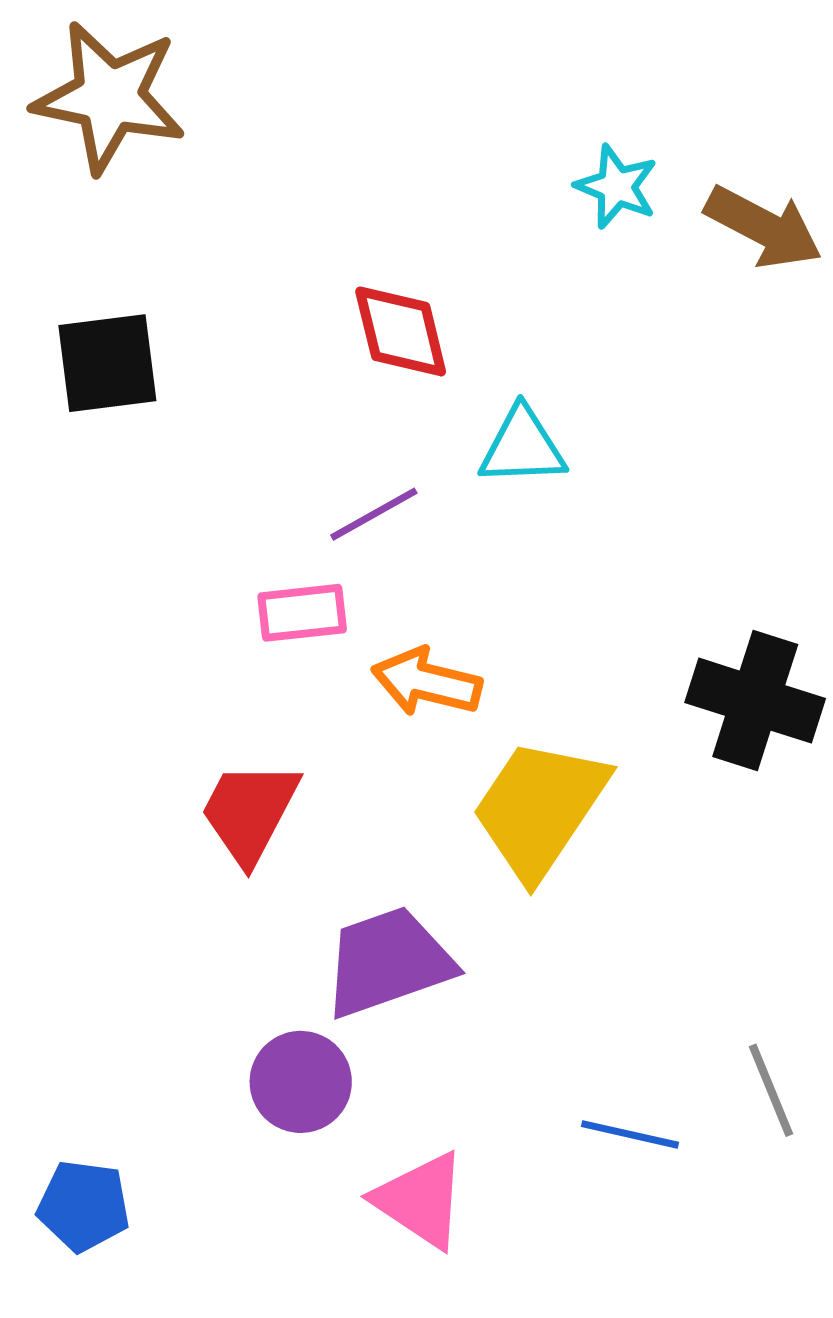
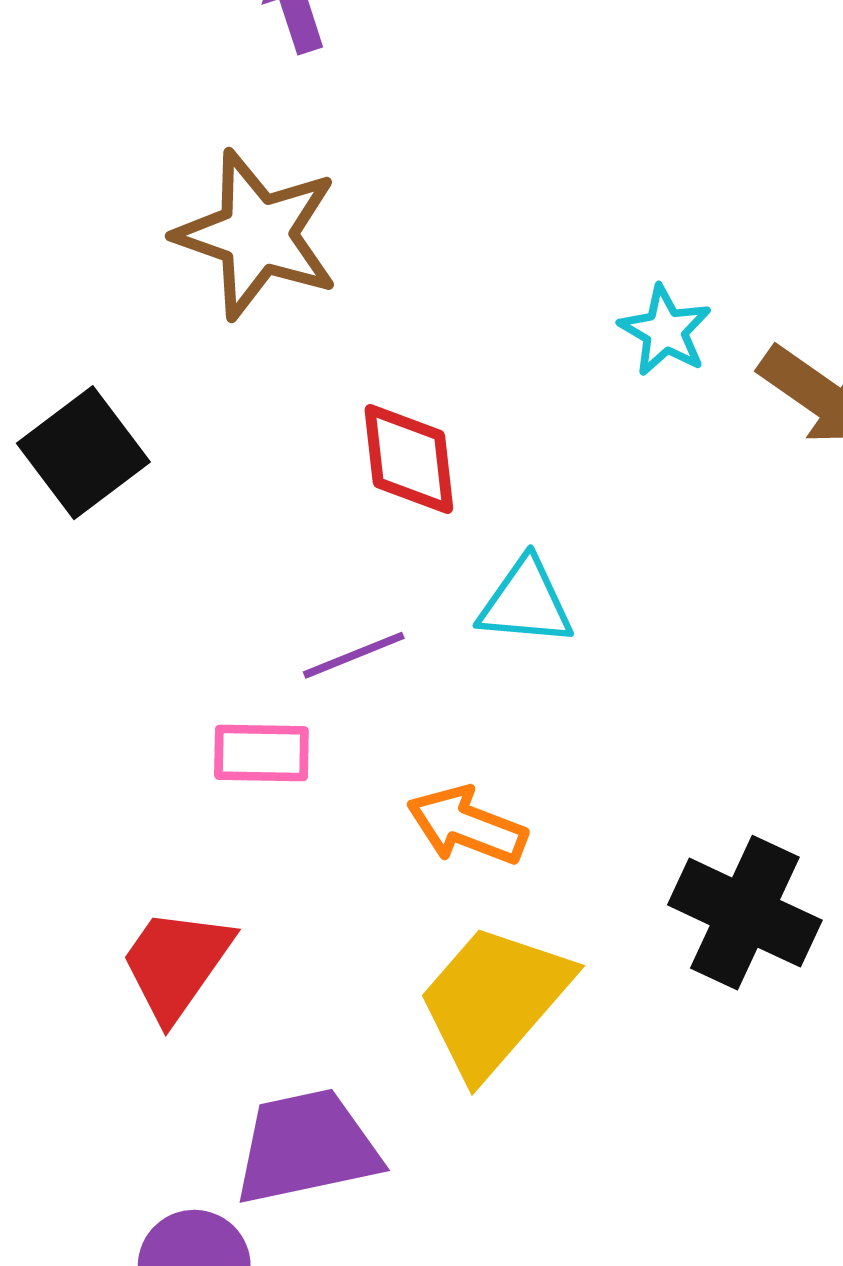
brown star: (109, 97) -> (257, 235), moved
black square: (107, 363) -> (83, 453), turned -37
orange arrow: (427, 682) -> (467, 826), moved

